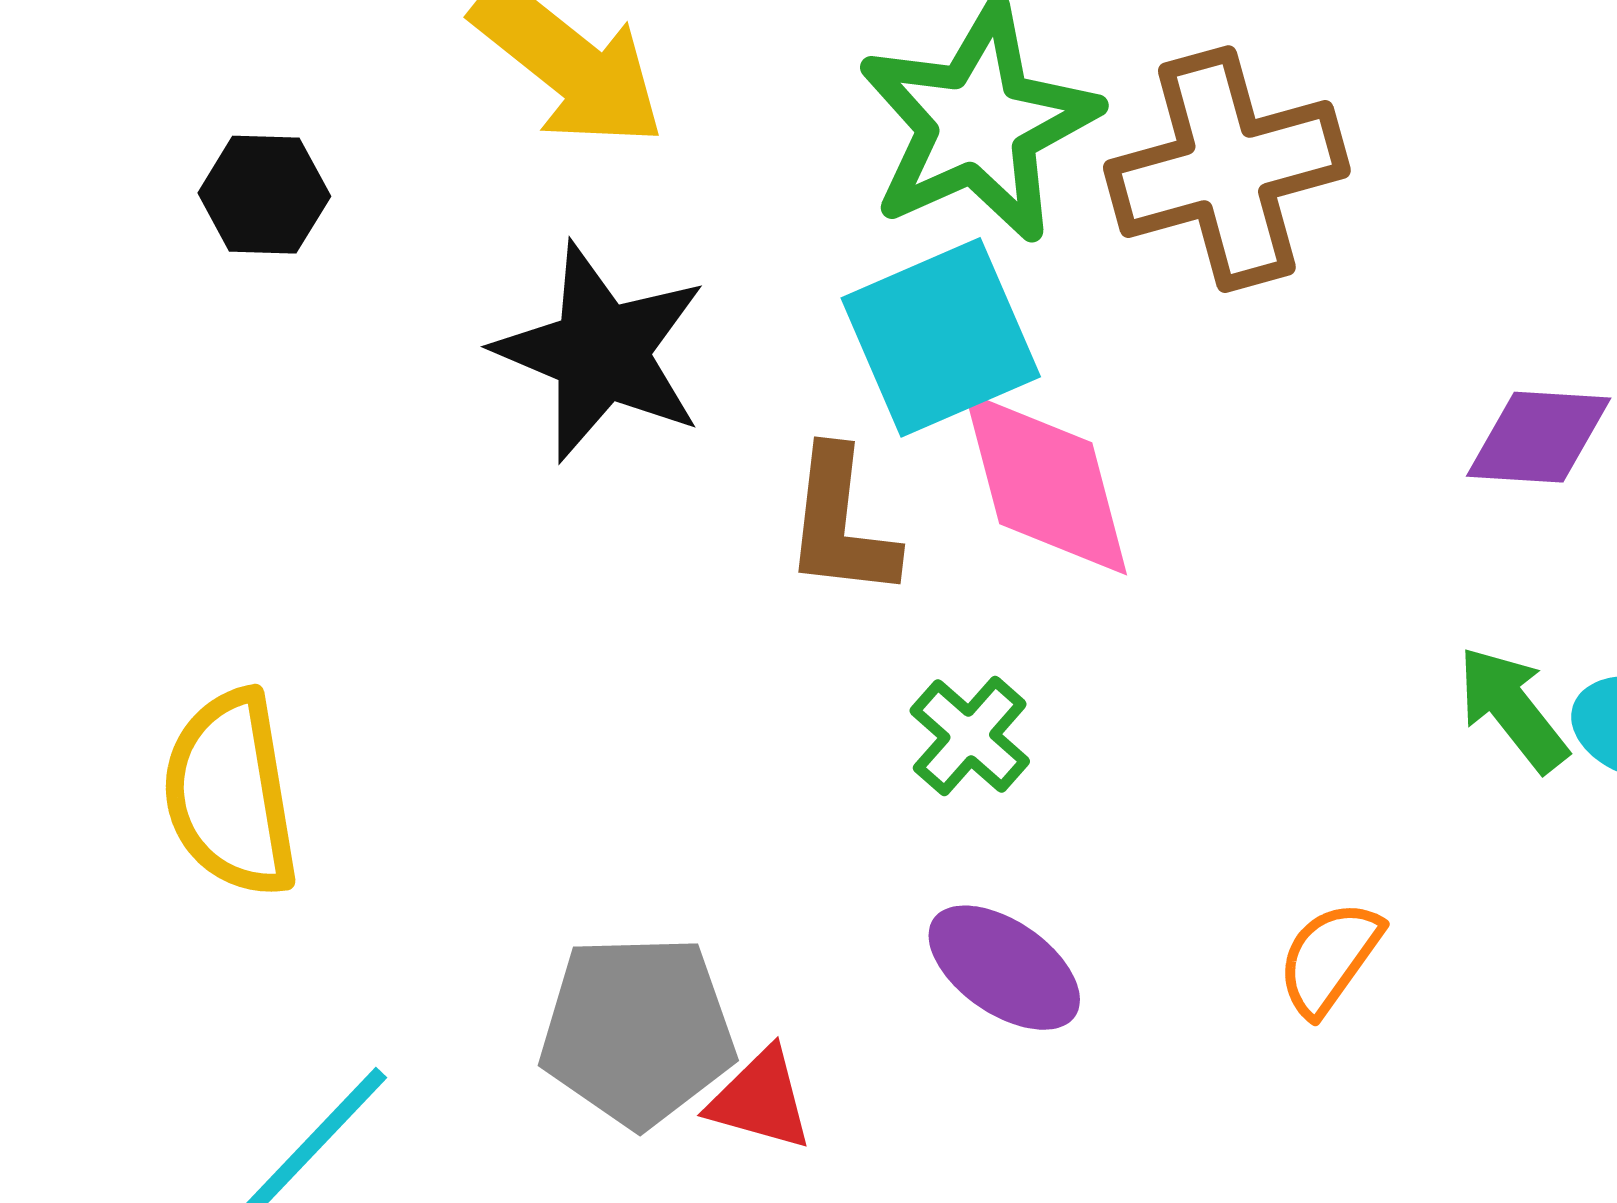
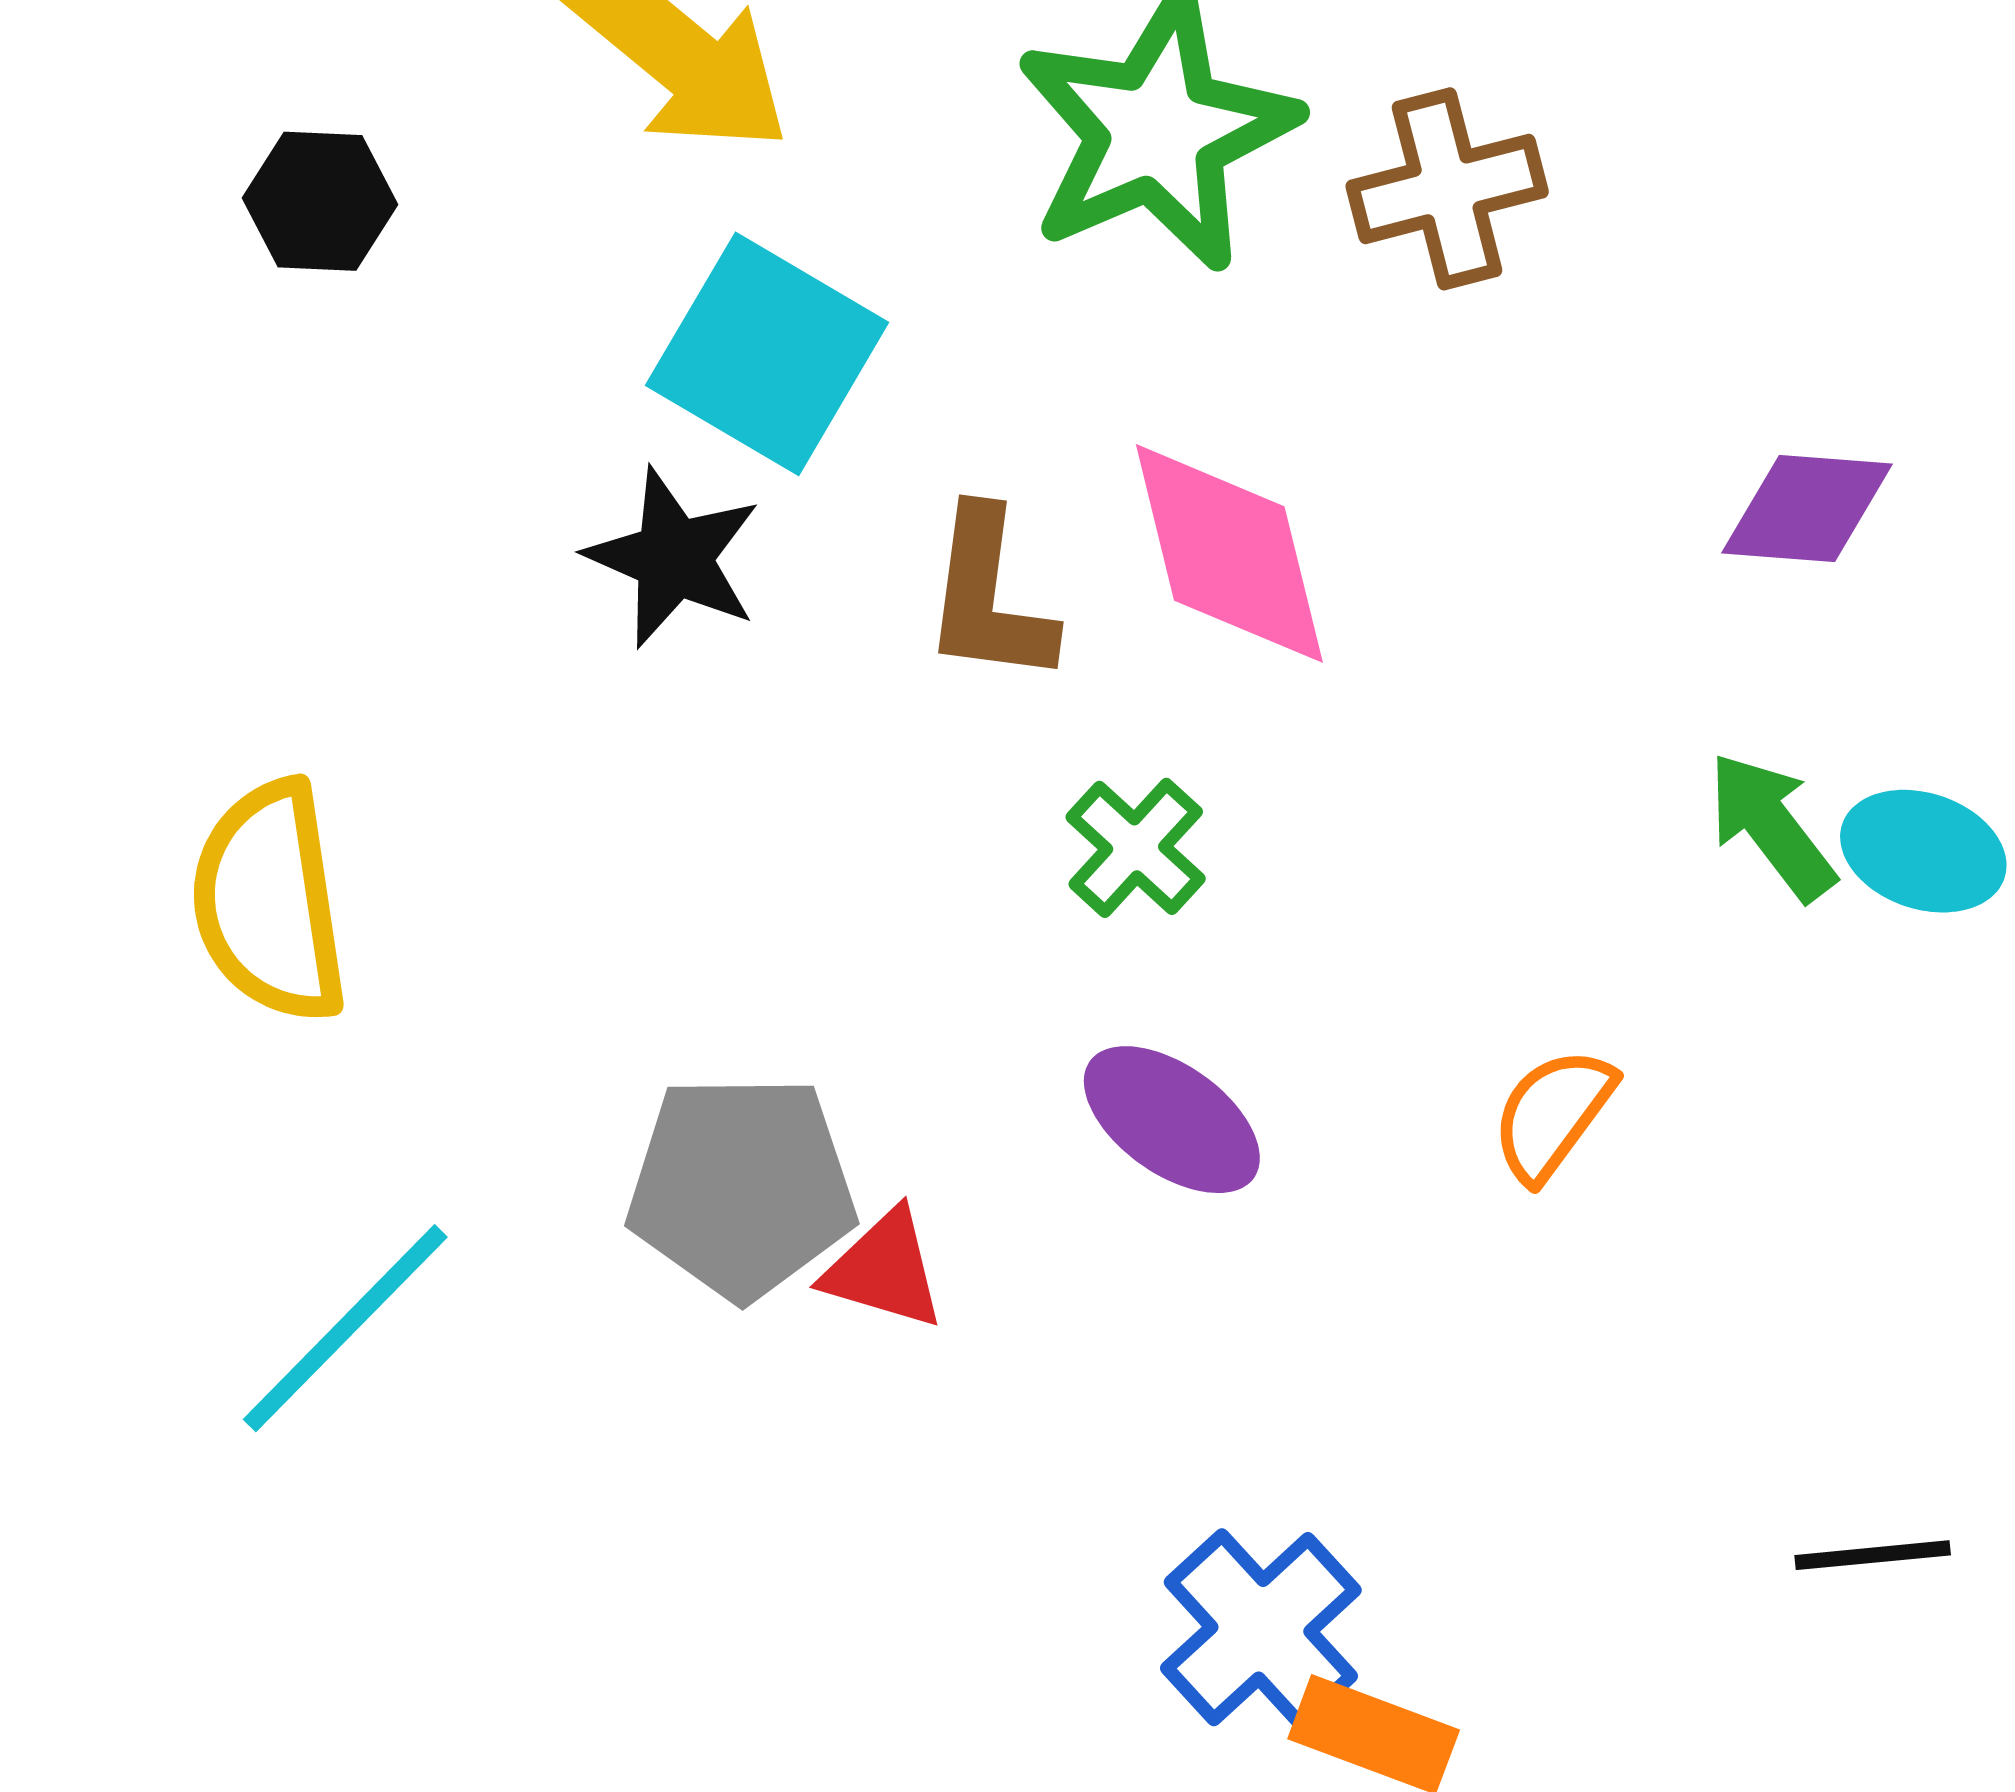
brown cross: (1227, 169) -> (1447, 189), size x0.7
cyan square: (941, 337) -> (767, 354), moved, turned -37
black star: (601, 352) -> (674, 558), moved, size x0.7

